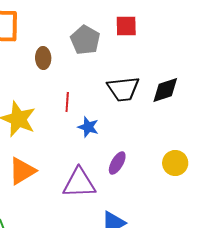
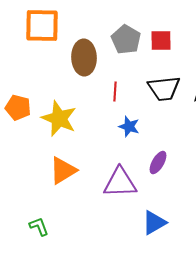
red square: (126, 26) -> (161, 41), moved
brown ellipse: (43, 58) -> (84, 58), size x1.6
red line: (67, 102) -> (115, 92), moved

